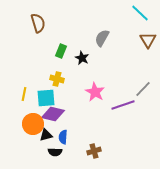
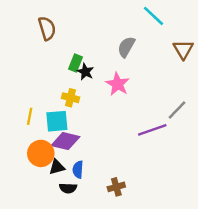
cyan line: (140, 13) -> (154, 16), moved
black star: (82, 58) -> (85, 72), moved
pink star: (95, 92) -> (118, 84), moved

